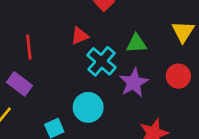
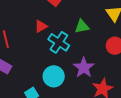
purple star: (134, 83) -> (84, 68), moved

